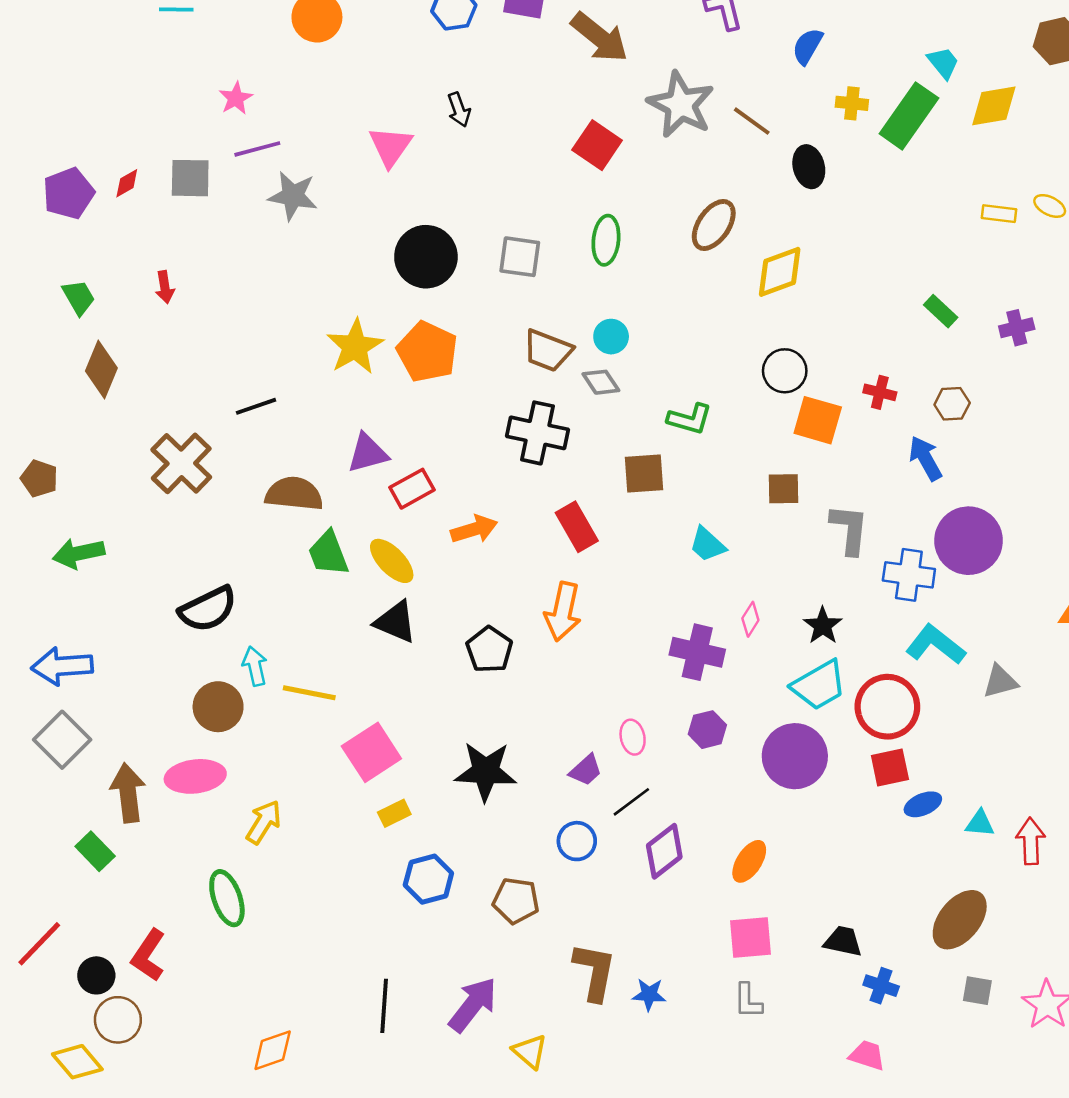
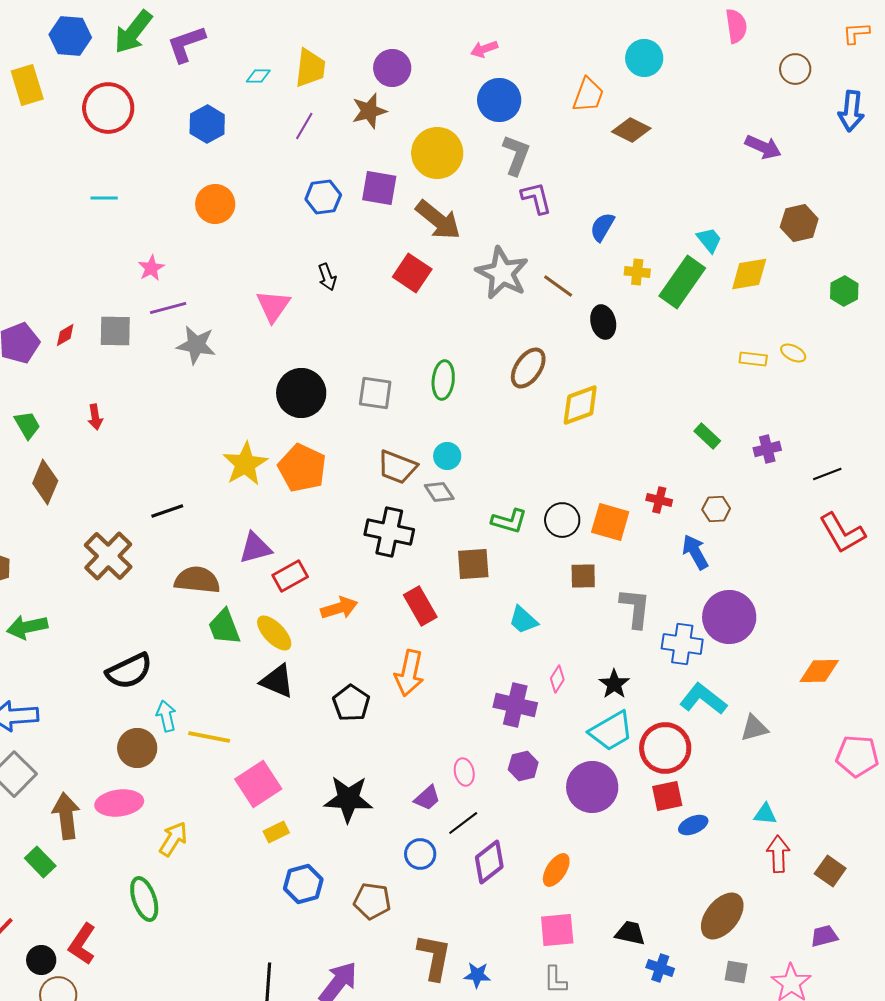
red square: (597, 145) -> (412, 273), moved
black circle: (785, 371) -> (562, 520), moved
cyan triangle: (980, 823) -> (765, 814), moved

